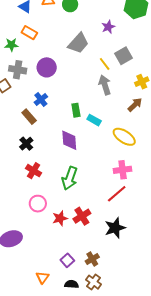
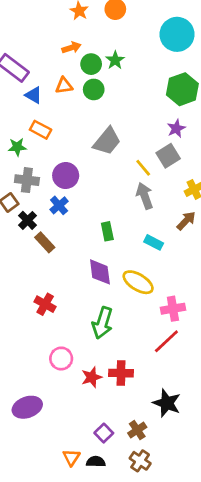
purple star: (108, 27) -> (176, 128), moved
blue cross: (41, 100) -> (59, 205), moved
cyan rectangle: (94, 120) -> (154, 242), moved
yellow ellipse: (124, 137) -> (138, 282), moved
black cross: (26, 144) -> (28, 220), moved
red cross: (34, 171) -> (45, 304), moved
red cross: (82, 216) -> (121, 373), turned 36
black star: (115, 228) -> (167, 403), moved, turned -30
black semicircle: (72, 284) -> (96, 462), moved

